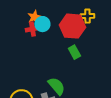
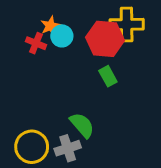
yellow cross: (87, 16) -> (127, 24), size x1.6
red cross: (32, 29) -> (36, 43), moved, turned 32

